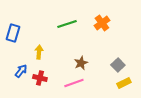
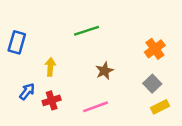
orange cross: (102, 23) -> (155, 49), moved
brown star: (81, 63) -> (105, 71), moved
red cross: (40, 78) -> (52, 100), turned -32

